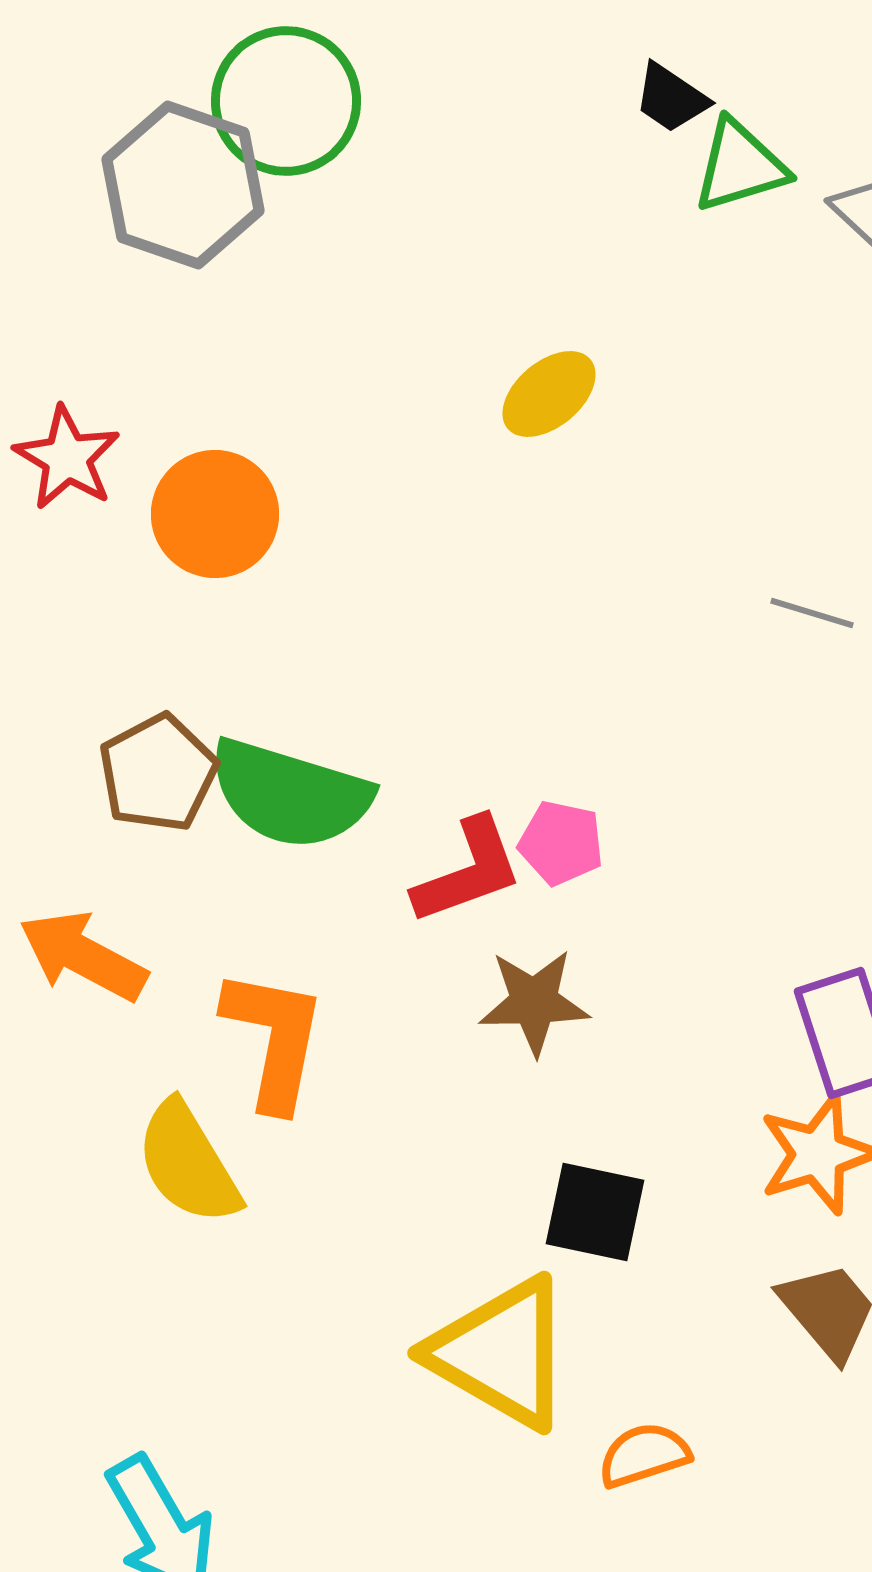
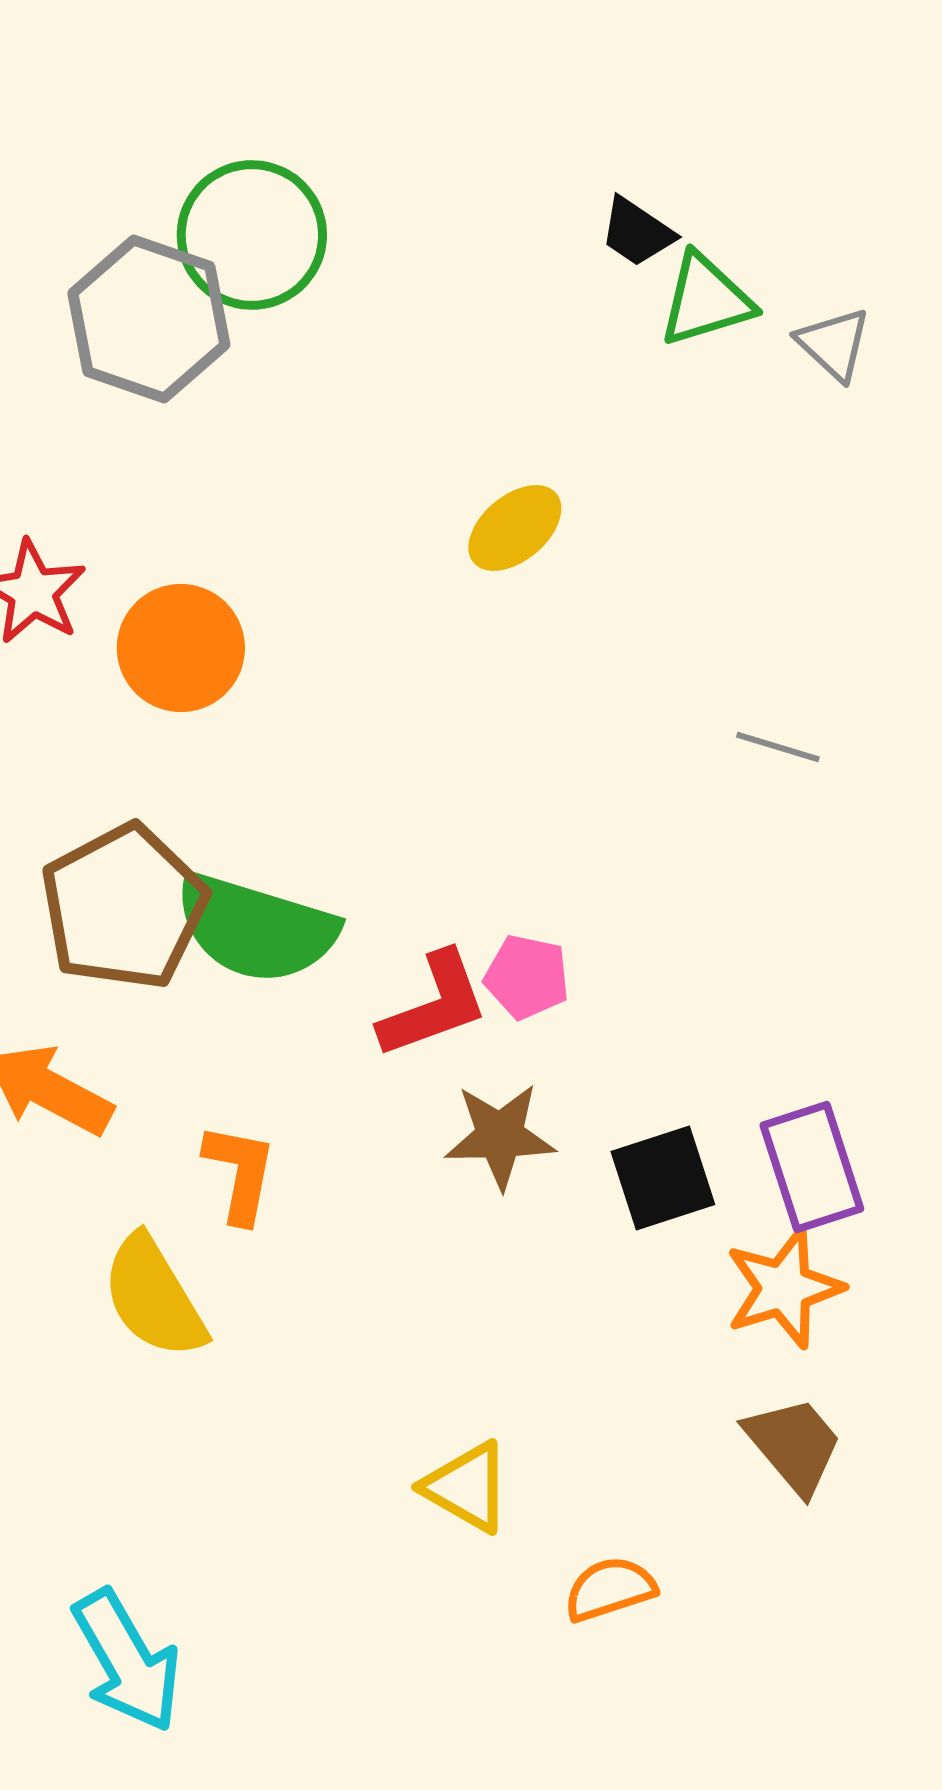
brown pentagon: (158, 773) -> (124, 907), size x1.4
orange L-shape: (274, 1039) -> (240, 1173), size x0.7
black square: (595, 1212) -> (663, 1178), moved, turned -30
yellow triangle: (501, 1353) -> (467, 1487), size x0.6

